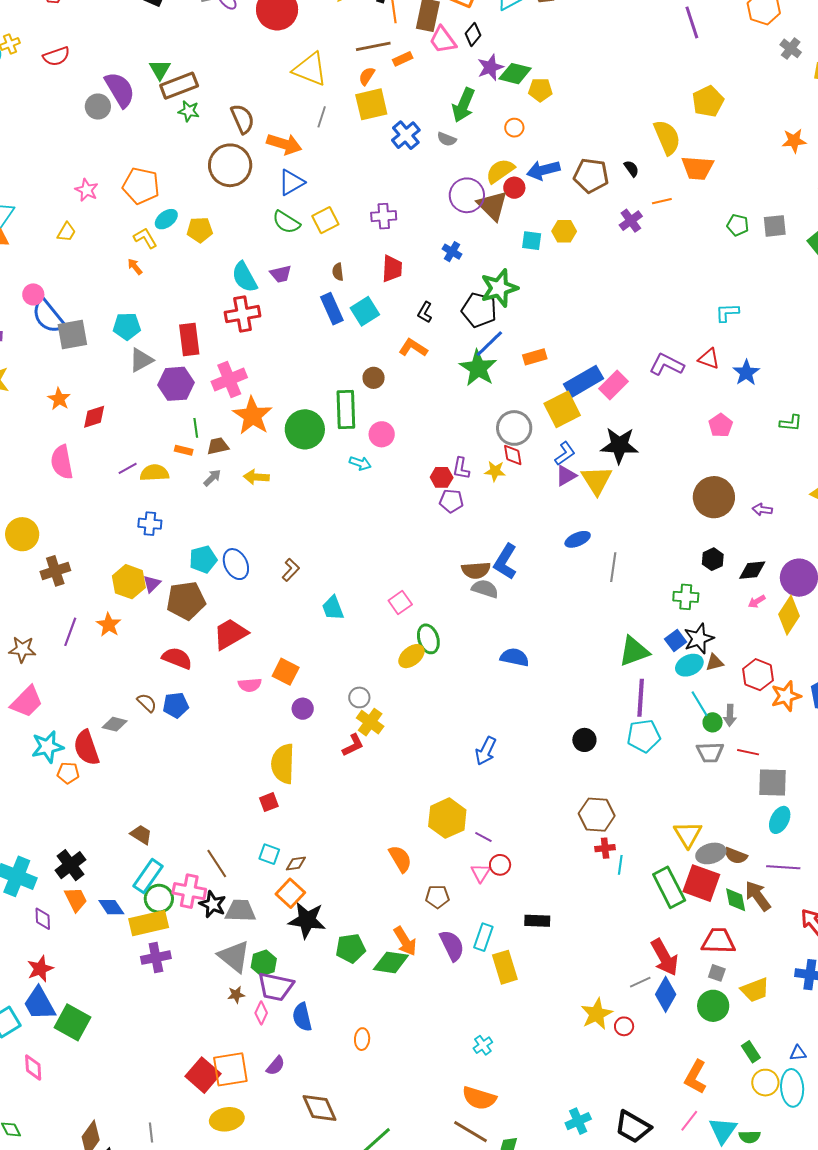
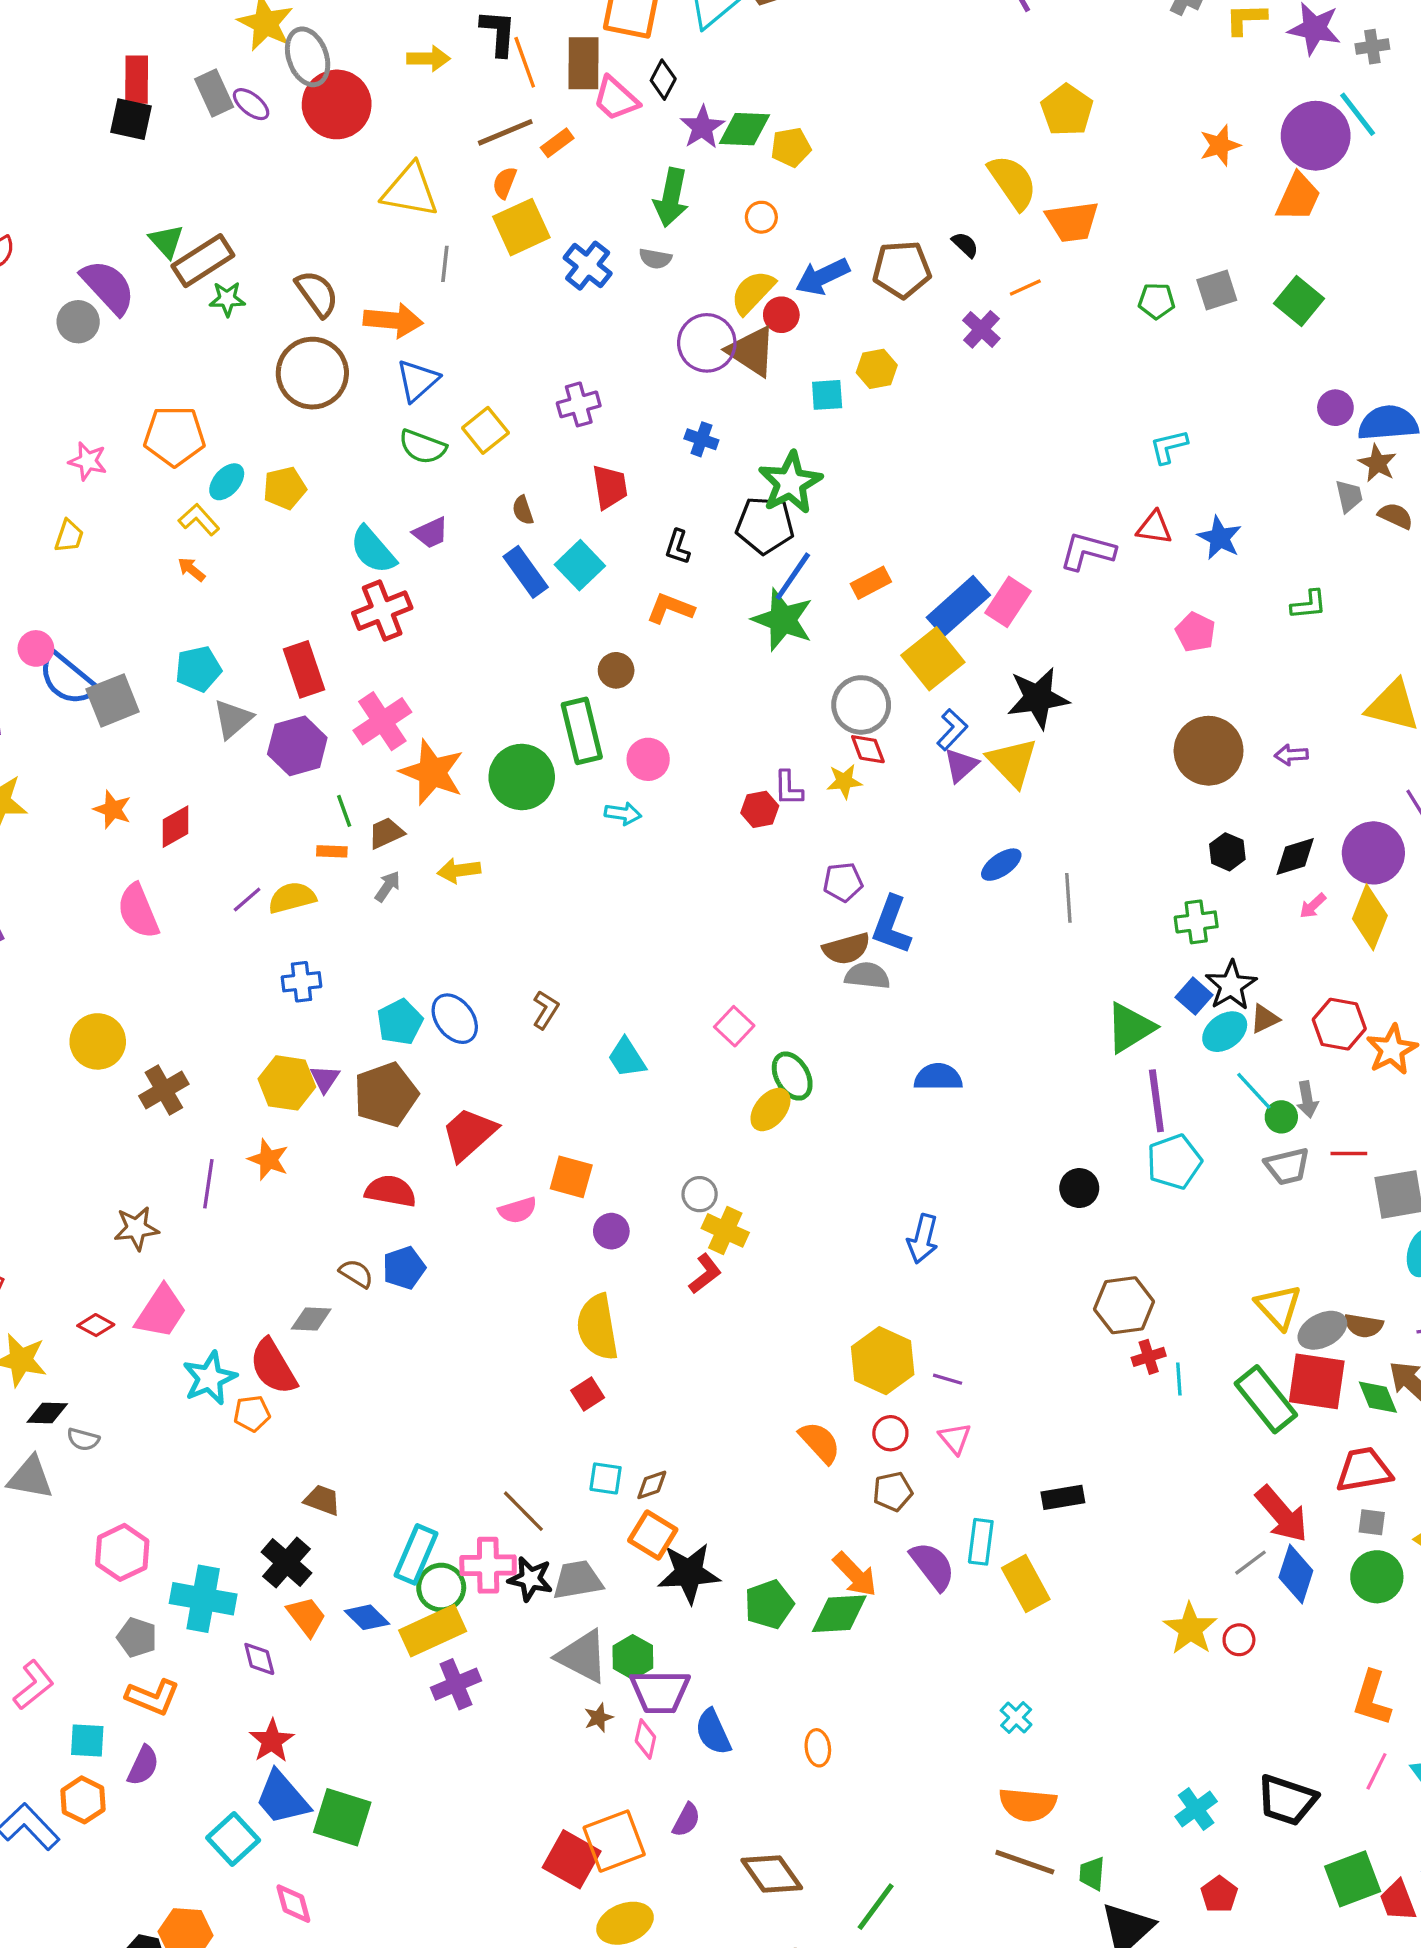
purple pentagon: (451, 501) -> (843, 882), moved
brown trapezoid: (141, 835) -> (322, 1500), moved
red circle: (500, 865) -> (890, 1433), moved

